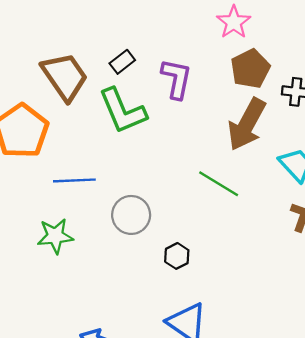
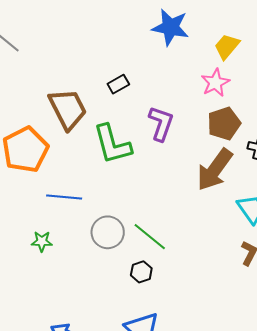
black rectangle: (122, 62) -> (118, 84), moved
green line: (219, 184) -> (150, 237), moved
green star: (55, 236) -> (42, 241), size x0.7

